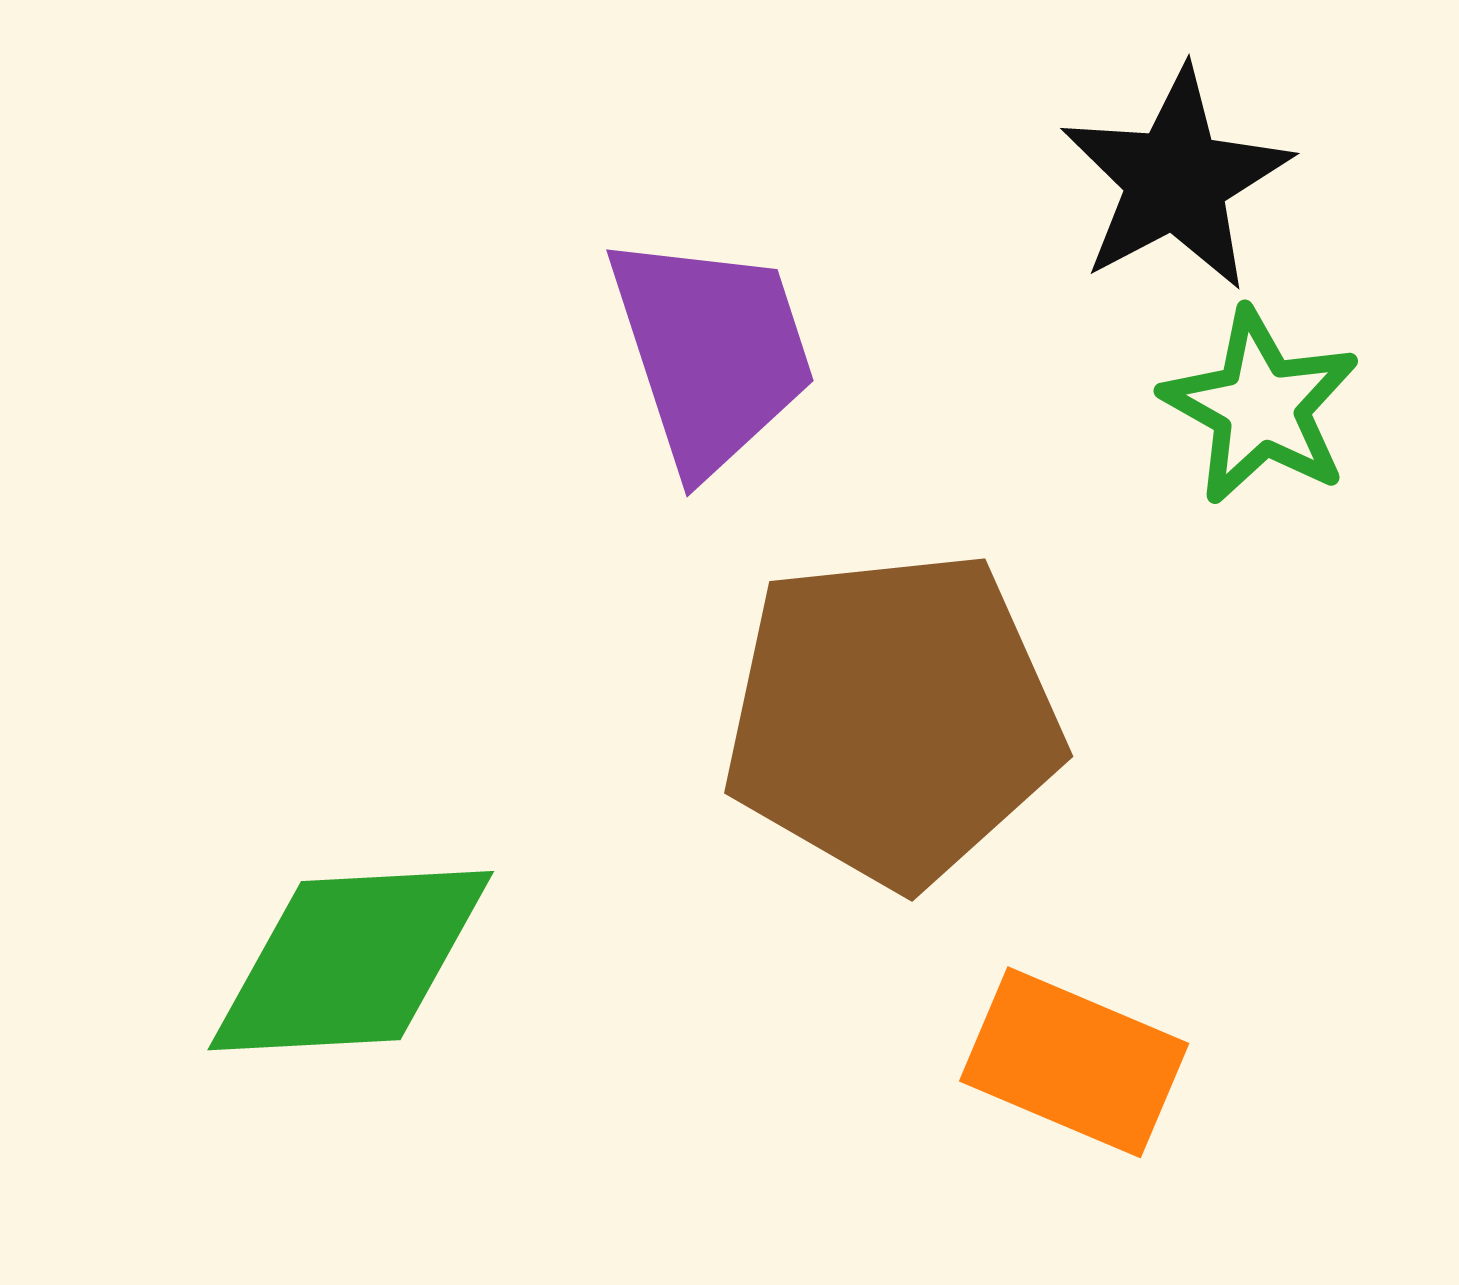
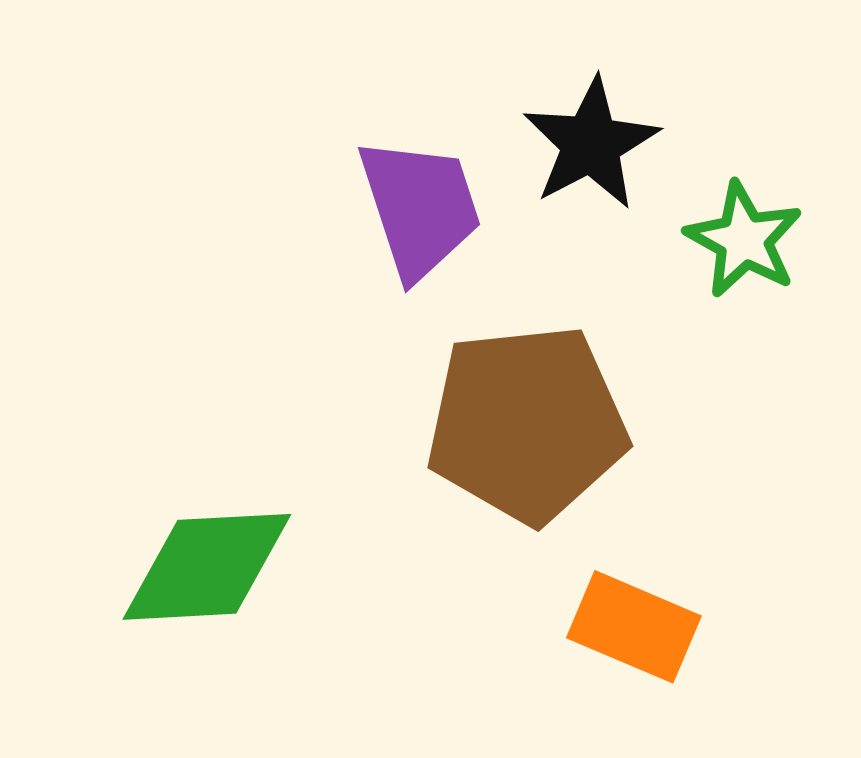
black star: (1176, 180) -> (591, 144), moved

